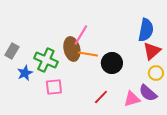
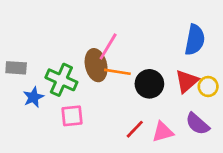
gray rectangle: (12, 51) -> (16, 68), turned 63
red triangle: (152, 51) -> (187, 81), moved
yellow circle: (156, 73) -> (208, 87), moved
pink triangle: (132, 99) -> (163, 132), moved

